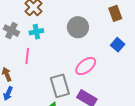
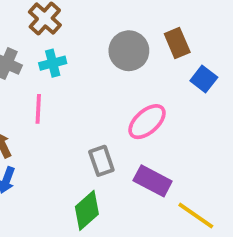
brown rectangle: (115, 13) -> (177, 43), moved
gray rectangle: (60, 86) -> (101, 161), size x0.7

